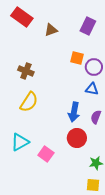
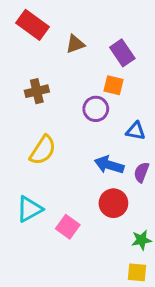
purple rectangle: (88, 26) -> (122, 53), moved, turned -60
purple circle: (94, 67) -> (96, 109), moved
brown cross: (26, 71) -> (37, 91), moved, turned -35
blue arrow: (74, 112) -> (109, 165), turned 96

